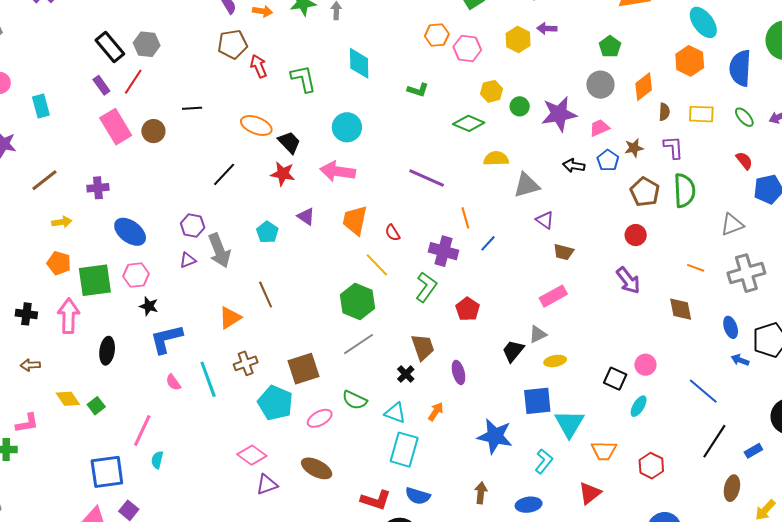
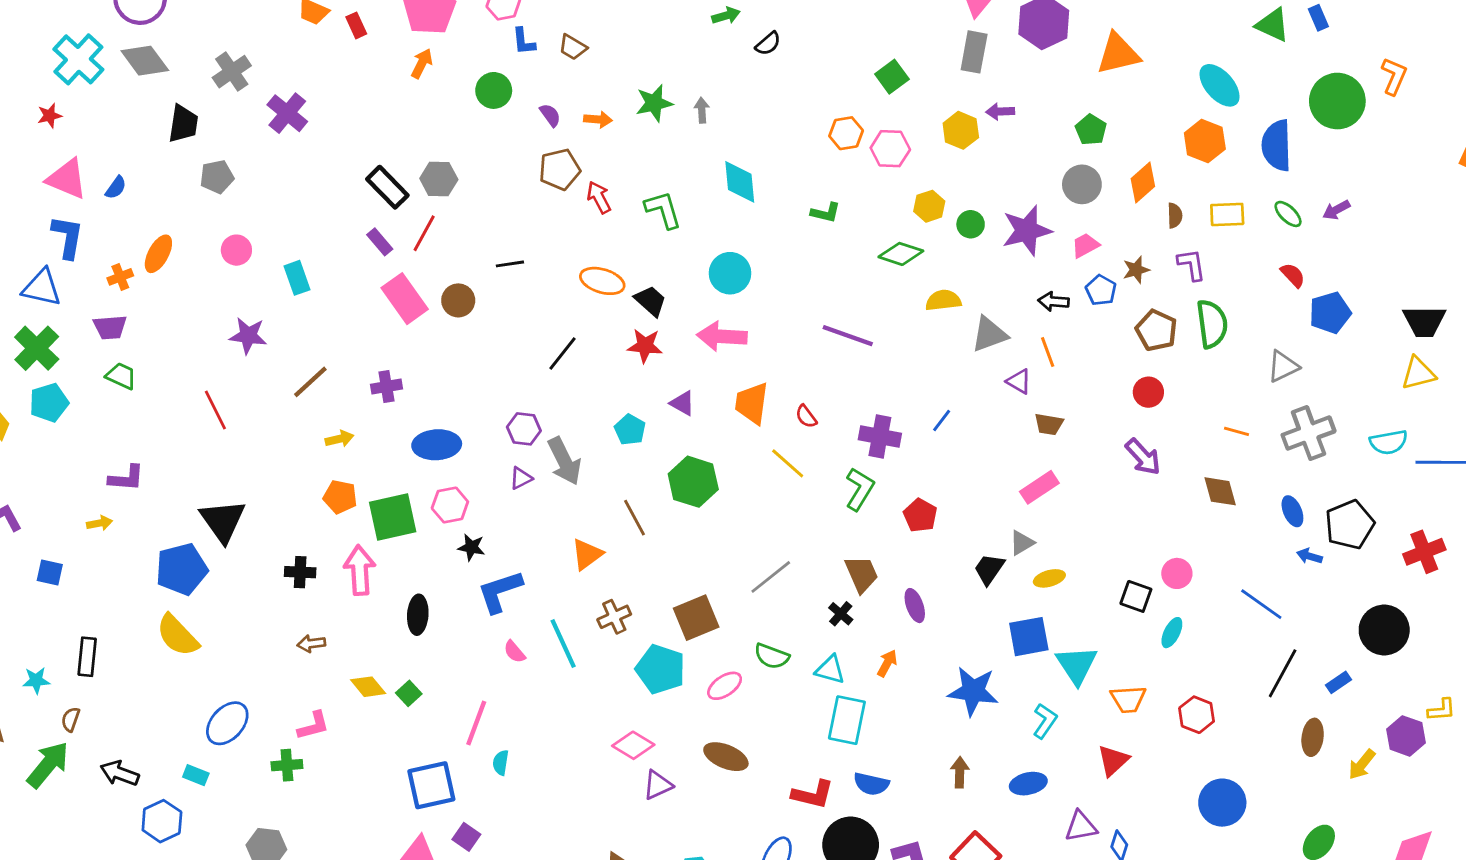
orange line: (465, 218) -> (1048, 352), moved
blue ellipse: (130, 232) -> (437, 445), turned -36
green hexagon: (357, 302) -> (693, 482), moved

